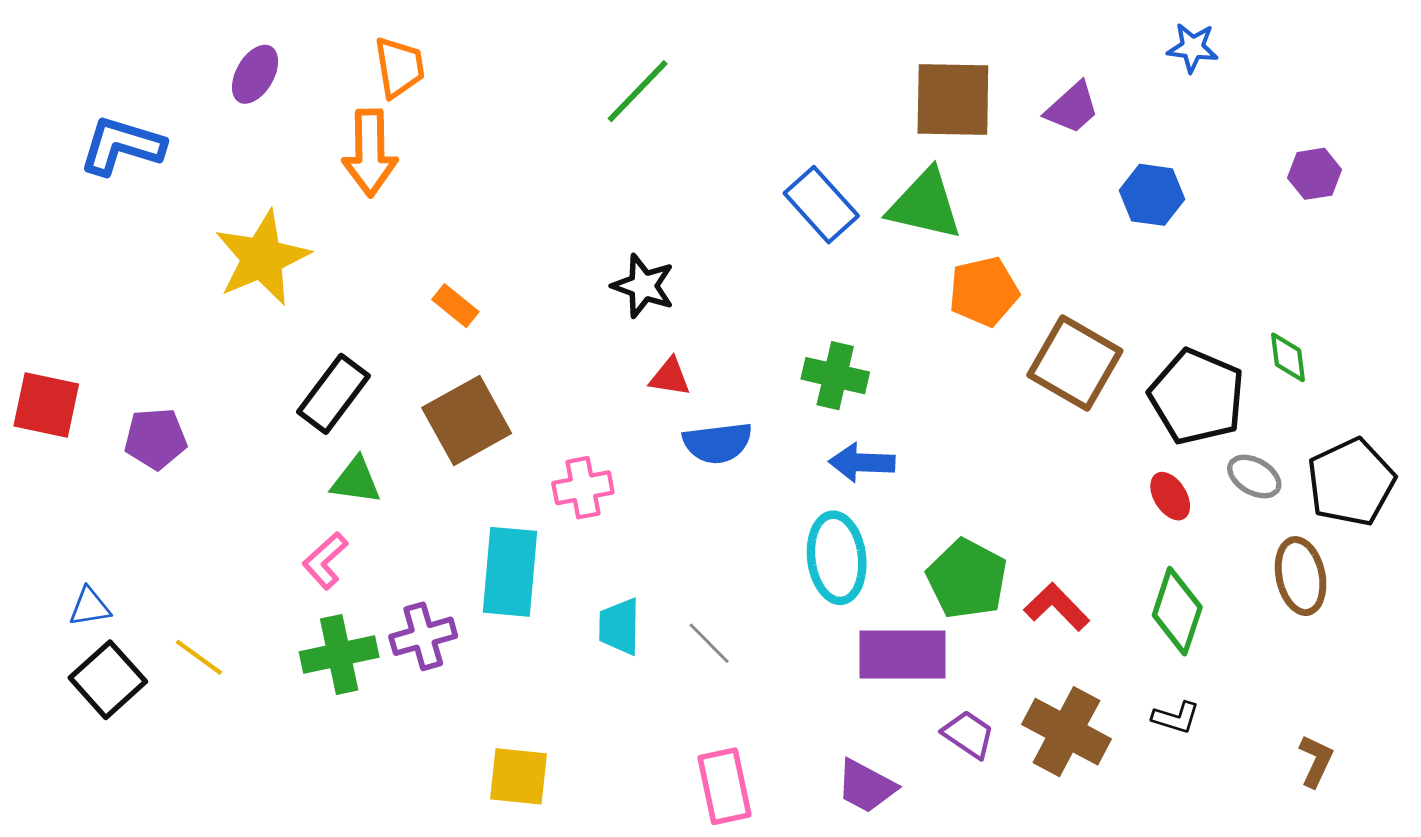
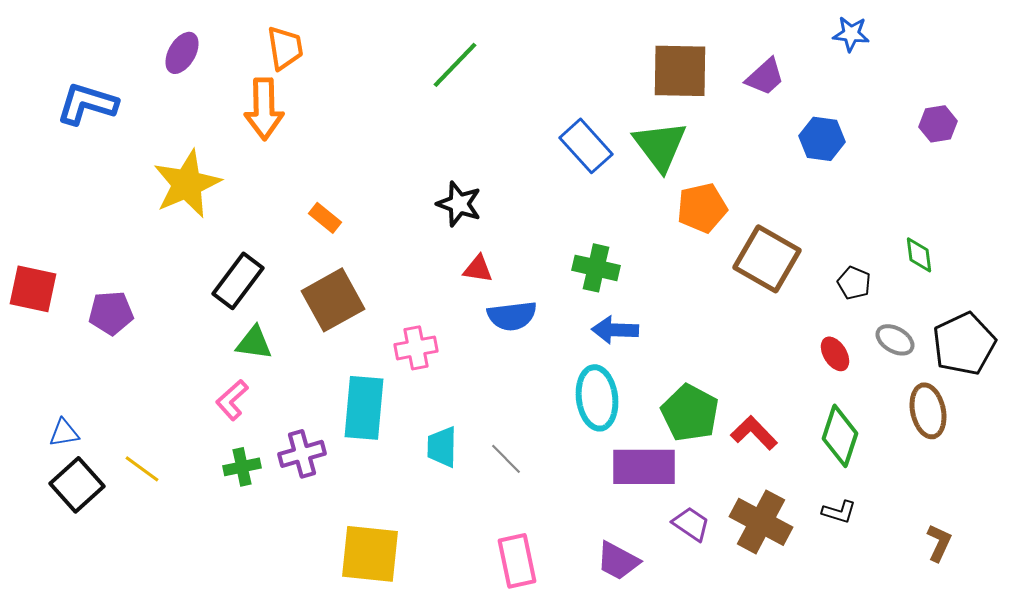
green triangle: (925, 205) -> (660, 146), turned 40
black pentagon: (1197, 397) -> (854, 283), size x0.5
green cross: (339, 654) -> (242, 467), size x0.7
yellow square: (518, 776) -> (370, 554), size x1.4

